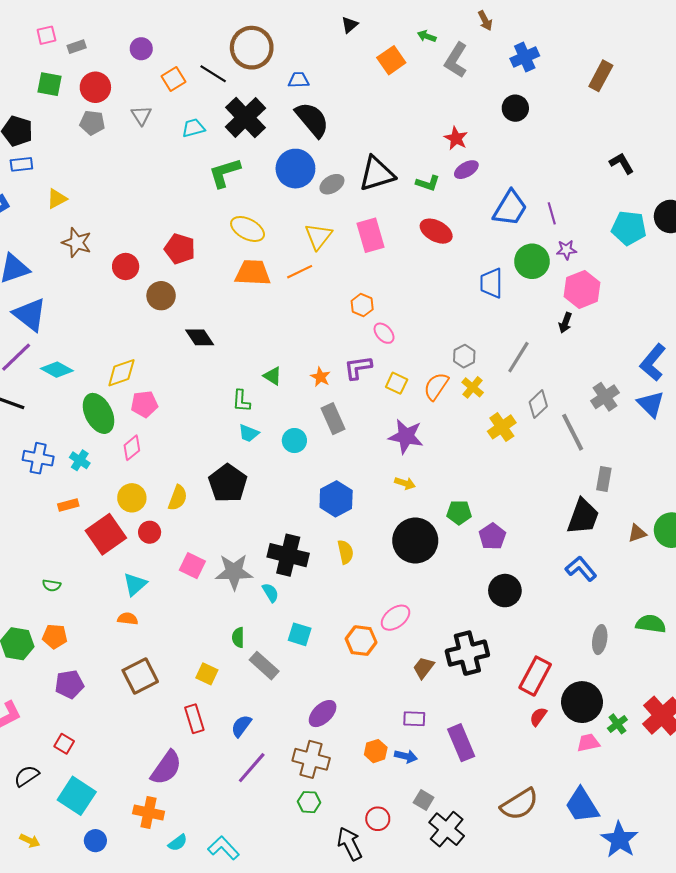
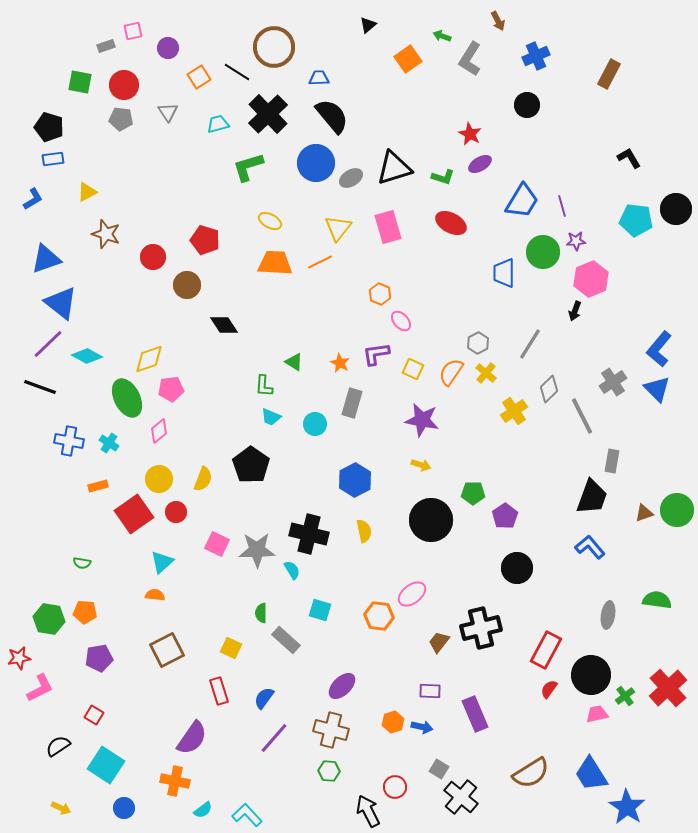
pink square: (46, 35) -> (133, 31), moved
yellow ellipse: (248, 229) -> (270, 221), size x0.7
gray rectangle: (333, 419) -> (352, 403), turned 40

